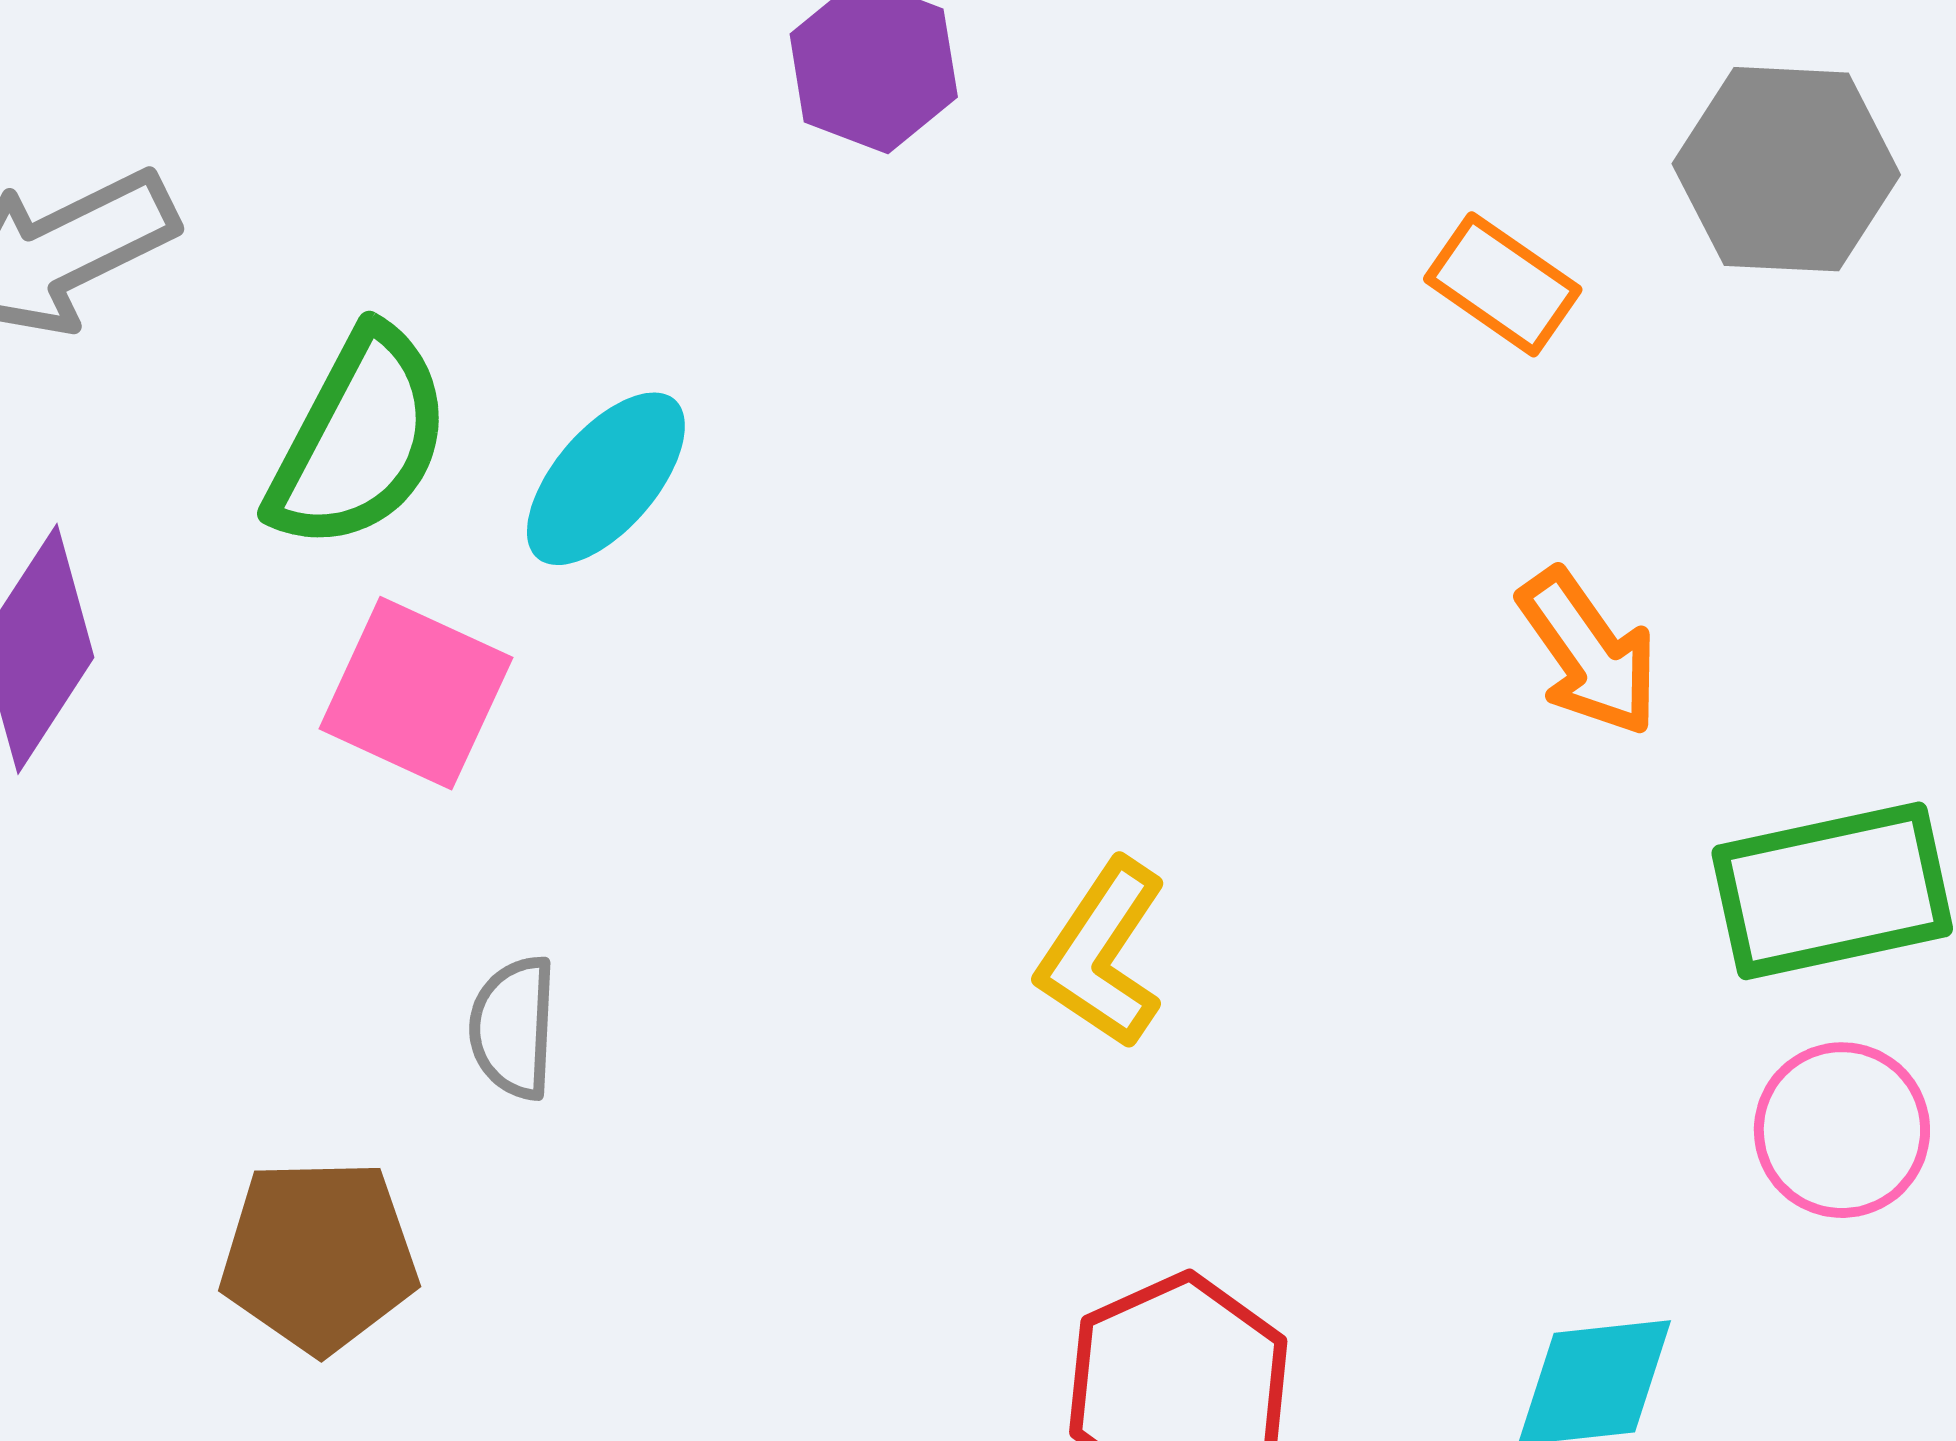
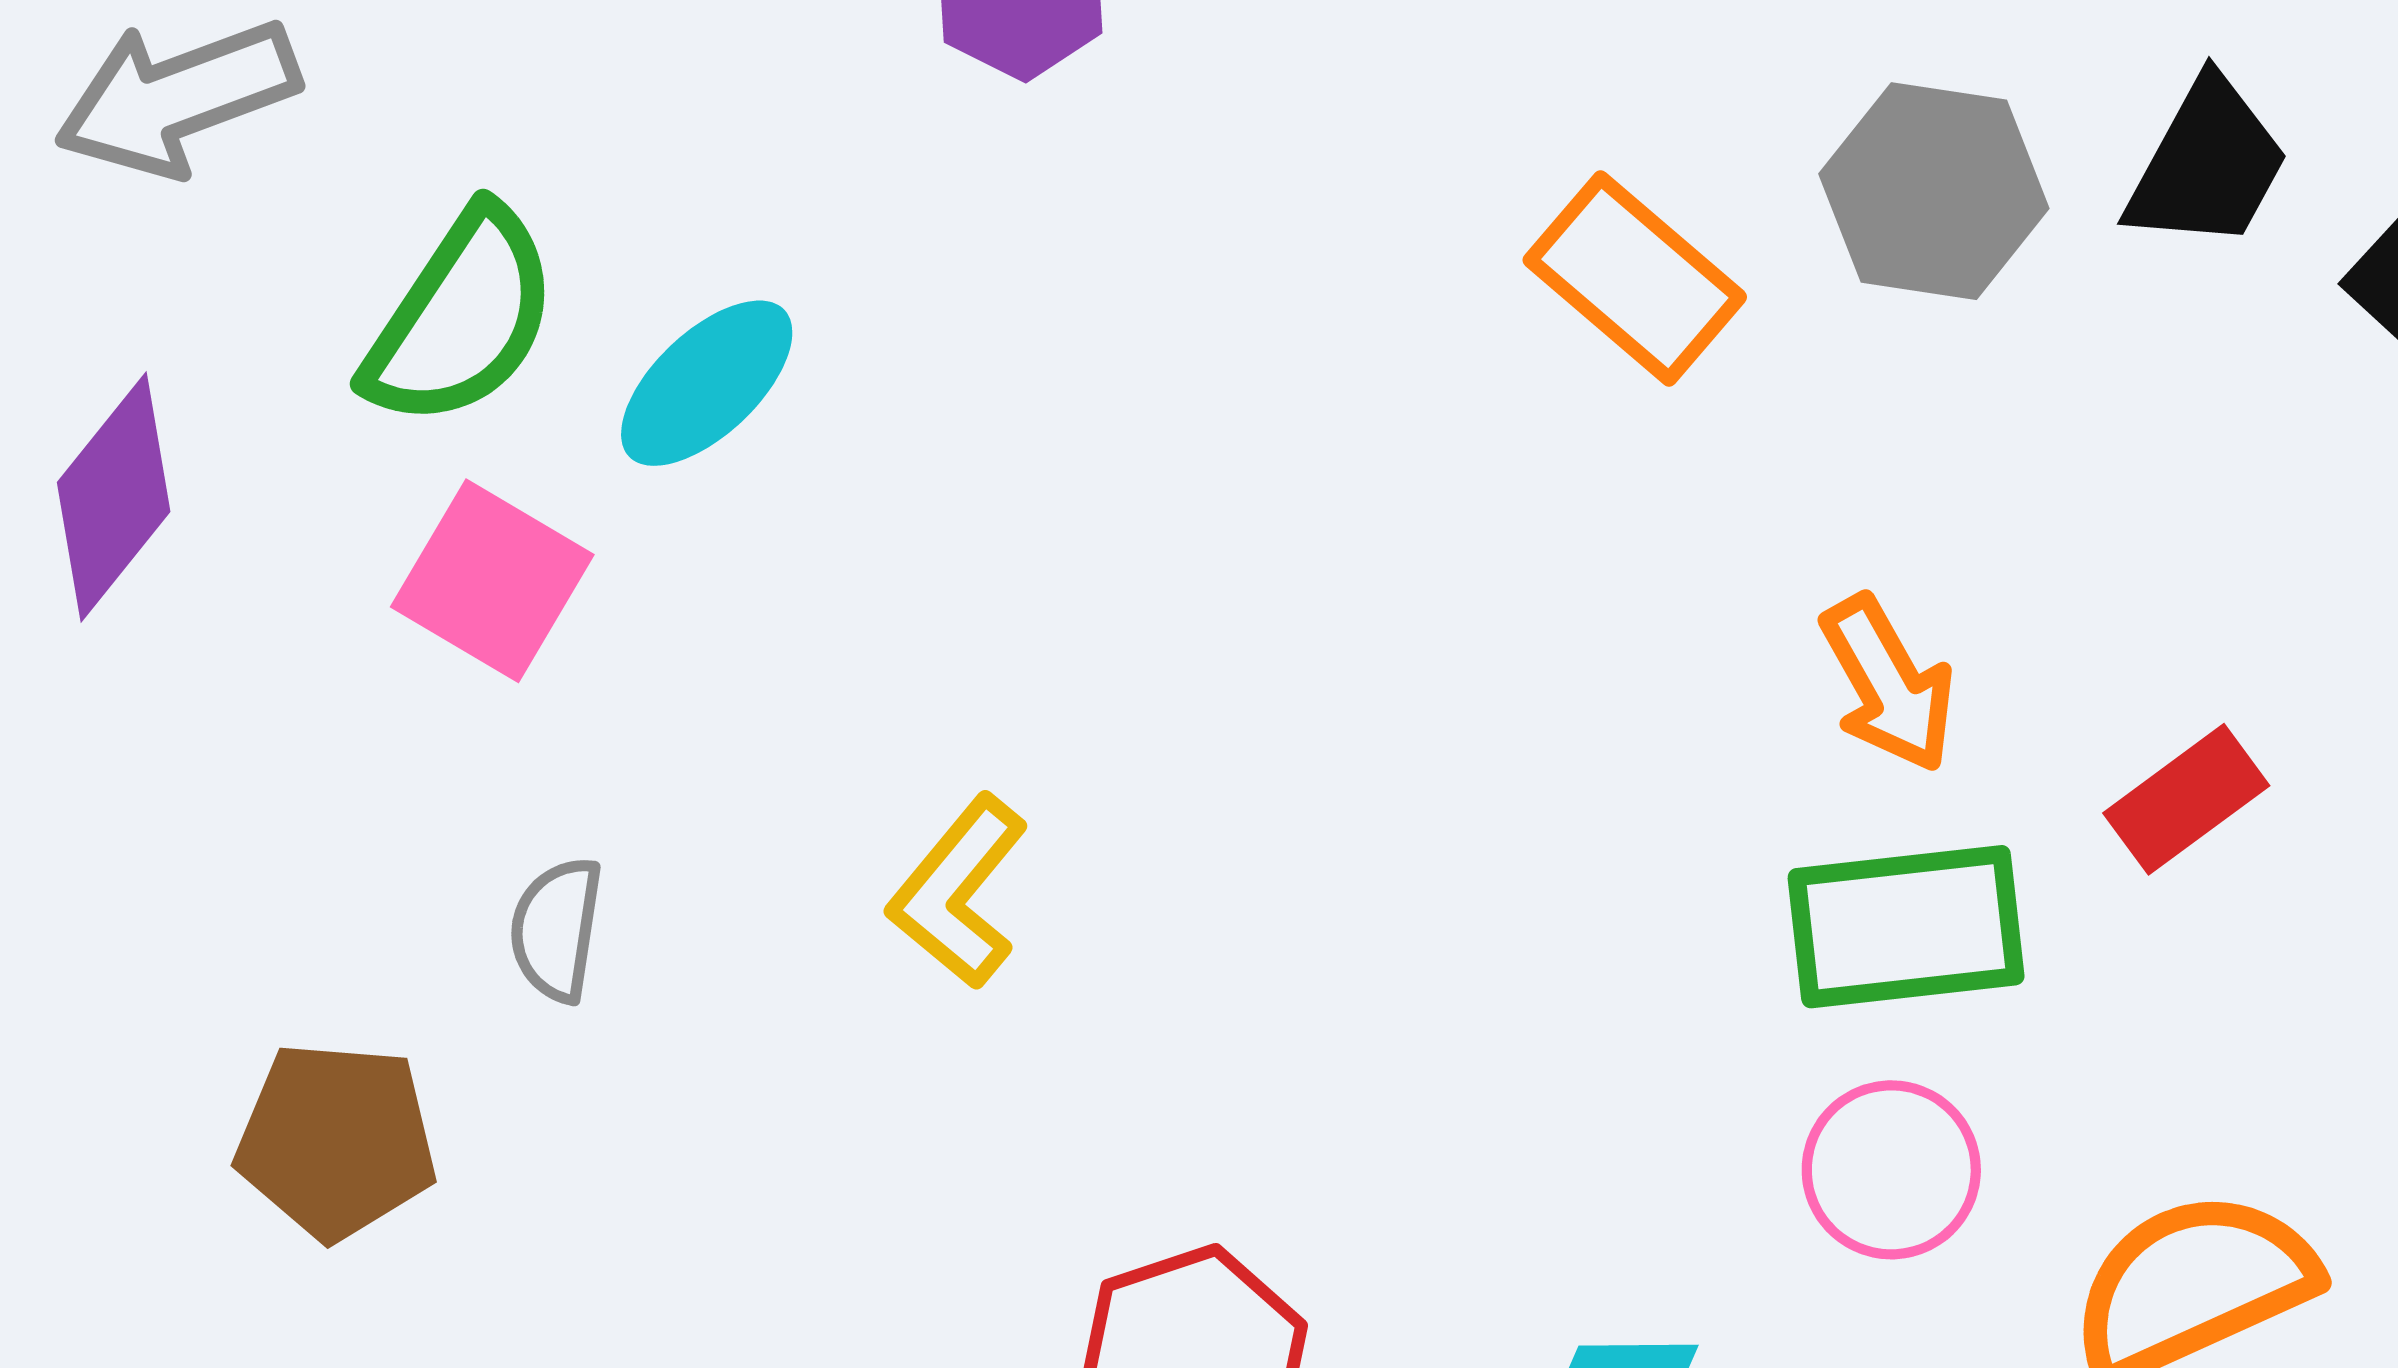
orange rectangle: (1503, 284) -> (1635, 278), size x1.4
orange arrow: (1589, 652) -> (1888, 684), moved
yellow L-shape: (1102, 954) -> (958, 892), moved

